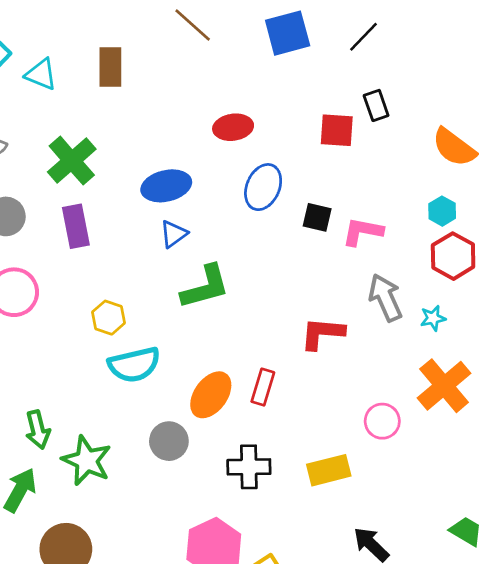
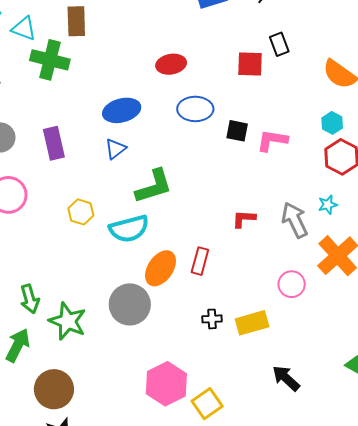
green cross: (72, 161) -> (50, 60), moved, turned -33
blue ellipse: (263, 187) -> (195, 109), turned 68
blue triangle: (174, 234) -> (116, 149), moved
gray arrow: (385, 298) -> (295, 220), moved
red L-shape: (322, 333) -> (244, 219), size x0.7
cyan semicircle: (134, 365) -> (129, 229), moved
gray circle: (169, 441) -> (130, 304), size x1.4
black cross: (249, 467) -> (212, 319), moved, size x0.6

